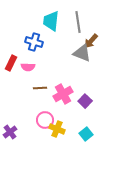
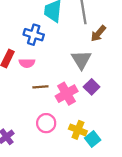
gray triangle: (82, 53) -> (81, 60), moved, turned 36
purple square: (85, 101) -> (92, 87), moved
yellow cross: (57, 129) -> (78, 130), moved

